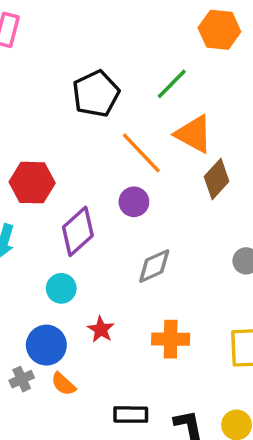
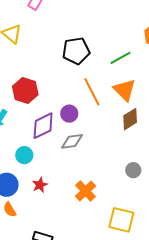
purple circle: (134, 202) -> (69, 114), moved
gray diamond: (154, 266) -> (72, 141), moved
orange cross: (171, 339) -> (85, 191), moved, turned 30

